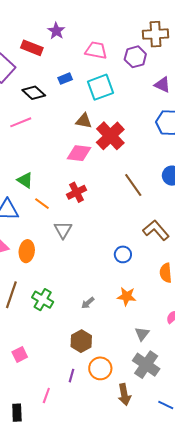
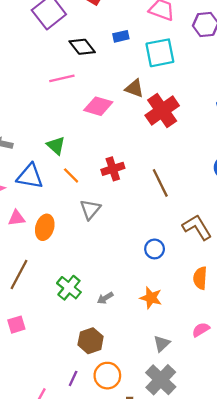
pink diamond: (79, 153) -> (98, 106), moved
brown line: (133, 185) -> (160, 183), moved
green cross: (43, 300) -> (69, 288), moved
pink square: (20, 355) -> (16, 325), moved

